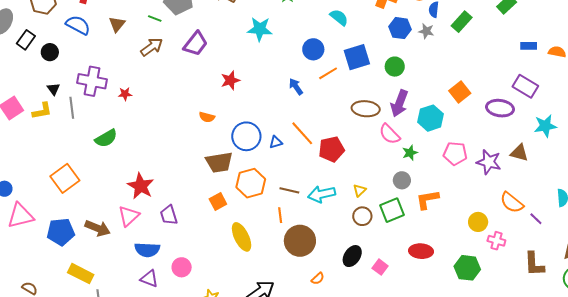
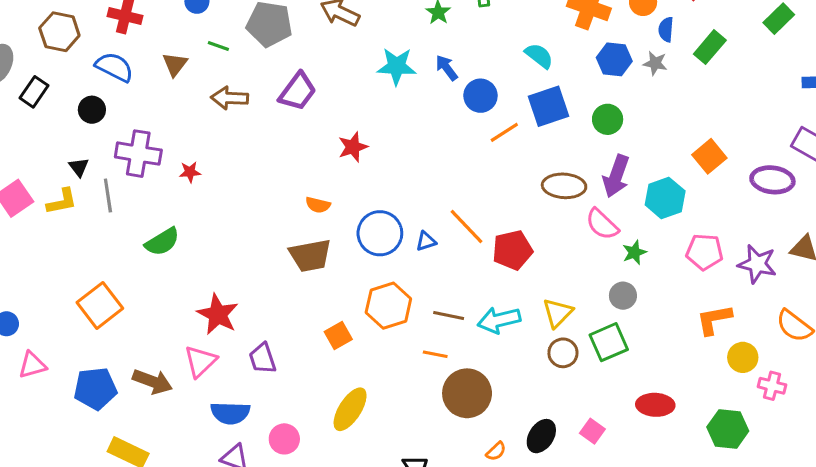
cyan semicircle: (339, 17) -> (539, 56), moved
green line: (155, 19) -> (218, 46), moved
brown arrow: (152, 47) -> (230, 98), turned -140
black circle: (50, 52) -> (92, 110), moved
blue arrow: (296, 87) -> (447, 68), moved
brown trapezoid: (219, 162) -> (310, 256), moved
yellow triangle: (359, 190) -> (558, 313), size x1.5
orange L-shape: (427, 200) -> (714, 320), moved
orange line: (280, 215) -> (435, 354), turned -70
pink triangle: (20, 216) -> (32, 365), size x0.7
yellow ellipse: (242, 237) -> (350, 409), moved, turned 60
black ellipse: (352, 256) -> (541, 436), moved

